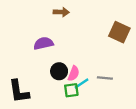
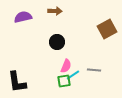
brown square: (119, 32) -> (107, 29), turned 36
purple semicircle: (43, 43) -> (23, 17), moved
black circle: (59, 71) -> (57, 42), moved

